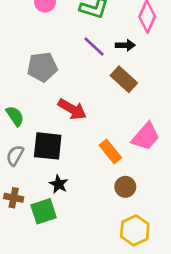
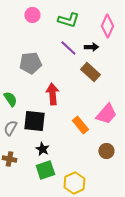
red arrow: (72, 109) -> (52, 94), turned -125
brown circle: (125, 187) -> (106, 151), moved
green square: (44, 211) -> (45, 170), moved
yellow hexagon: (135, 230) -> (74, 183), moved

